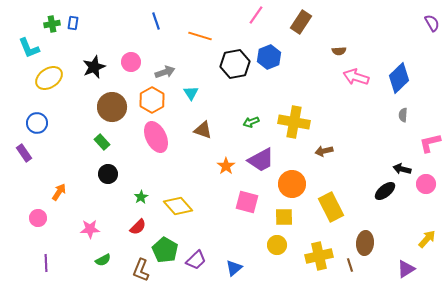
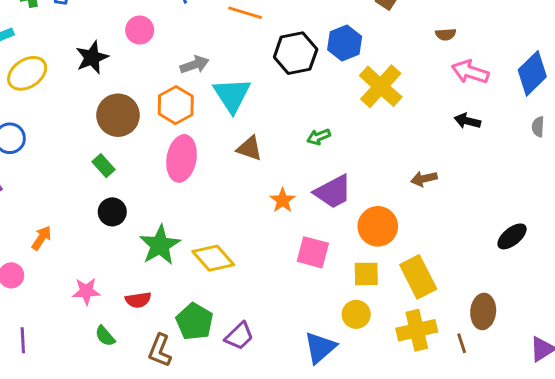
pink circle: (131, 62) -> (140, 30), moved
cyan triangle: (191, 93) -> (232, 95), size x1.8
yellow cross: (294, 122) -> (381, 86), moved, turned 32
pink ellipse: (156, 137) -> (182, 158), turned 36
black arrow: (402, 169) -> (467, 121), moved
green star: (141, 197) -> (160, 245), size x2.0
yellow rectangle: (331, 207) -> (418, 277), moved
red semicircle: (138, 227) -> (138, 300), moved, turned 36
green semicircle: (103, 260) -> (105, 336), turned 77
blue triangle: (234, 268) -> (320, 348), moved, size x1.4

